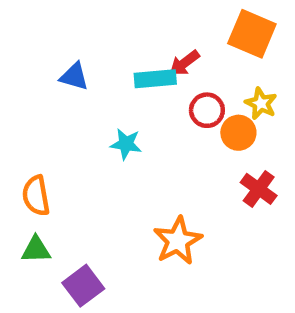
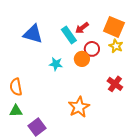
orange square: (252, 34) -> (114, 27), moved
blue triangle: (74, 76) -> (33, 34), size x1.5
cyan rectangle: (155, 79) -> (69, 35), turned 60
orange circle: (238, 133) -> (82, 59), moved

